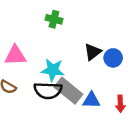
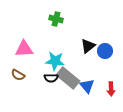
black semicircle: (48, 91) -> (51, 78), size x0.6
blue triangle: (91, 100) -> (87, 86), turned 49

